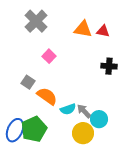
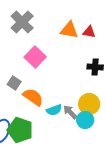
pink square: (49, 56) -> (35, 57), size x1.5
green pentagon: (34, 129) -> (20, 130), turned -30
yellow circle: (83, 133) -> (89, 104), moved

